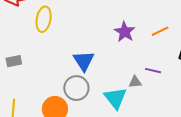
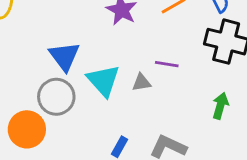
cyan triangle: (115, 98) -> (103, 80), moved

